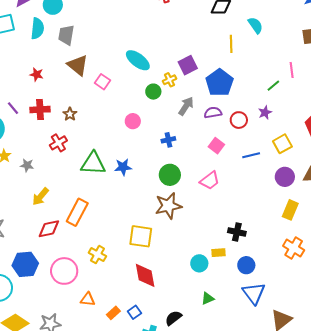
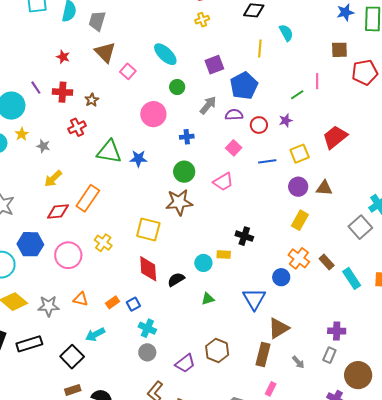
yellow cross: (170, 80) -> (202, 20), moved
pink circle: (133, 121) -> (153, 114), size x1.6
blue circle: (246, 265) -> (281, 277), moved
orange triangle: (88, 299) -> (81, 299), moved
black semicircle: (173, 318) -> (176, 280), moved

